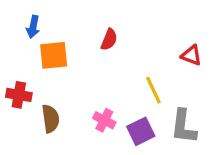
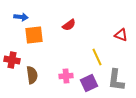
blue arrow: (33, 27) -> (21, 17), turned -96
red semicircle: (109, 39) -> (69, 25), turned 32
pink cross: (104, 120) -> (66, 76), turned -32

